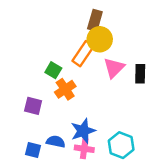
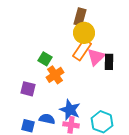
orange rectangle: (83, 54) -> (82, 50), moved
black rectangle: (140, 74) -> (109, 62), moved
blue star: (83, 131) -> (70, 110), turned -30

